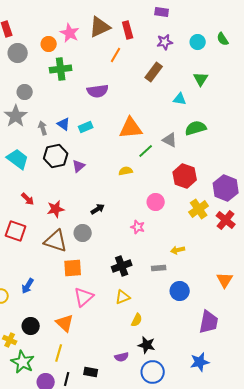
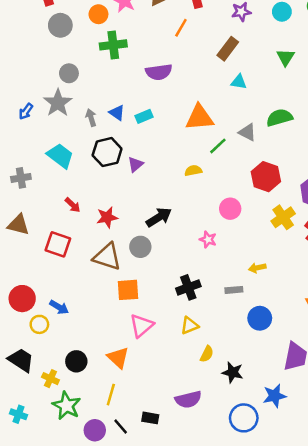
cyan triangle: (180, 99) -> (239, 82), moved
black arrow: (98, 209) -> (159, 217), size x1.5
blue arrow: (28, 286) -> (59, 307), moved, turned -91
black star: (147, 345) -> (233, 372), moved
purple semicircle: (122, 357) -> (188, 399), size x1.5
blue star: (200, 362) -> (274, 396), moved
blue circle: (153, 372) -> (244, 418), moved
black line: (67, 379) -> (121, 427), turned -56

